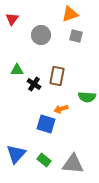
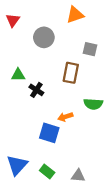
gray square: (76, 36) -> (90, 49), moved
brown rectangle: (57, 76) -> (71, 73), moved
gray triangle: (73, 164) -> (78, 176), size x0.6

